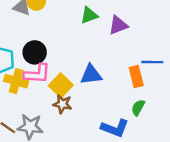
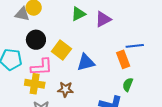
black circle: (35, 52) -> (36, 40), moved
yellow cross: (16, 81) -> (35, 84), moved
yellow square: (61, 85) -> (61, 50), moved

